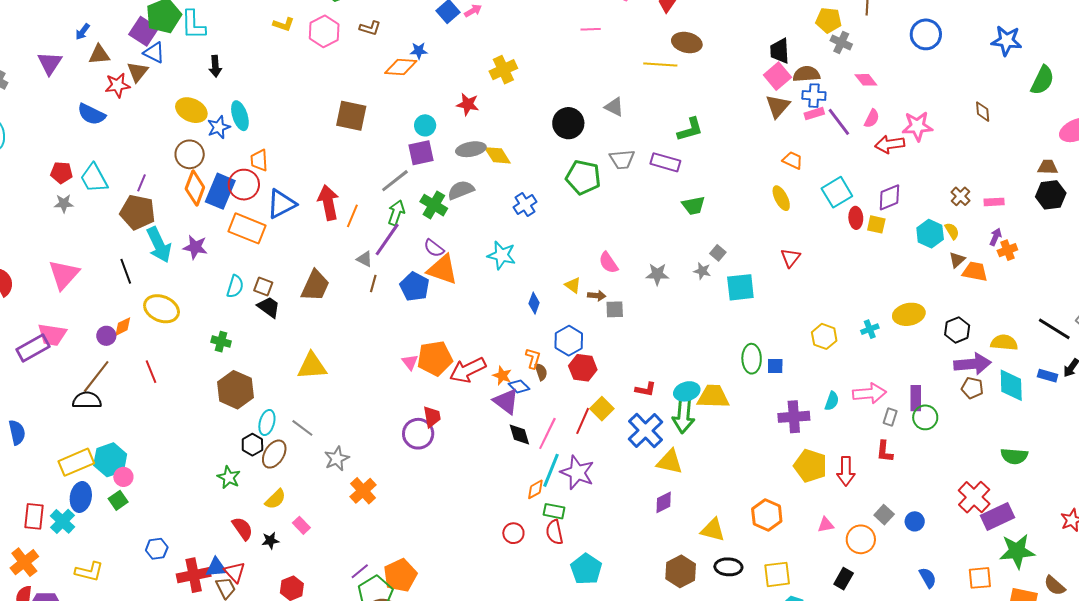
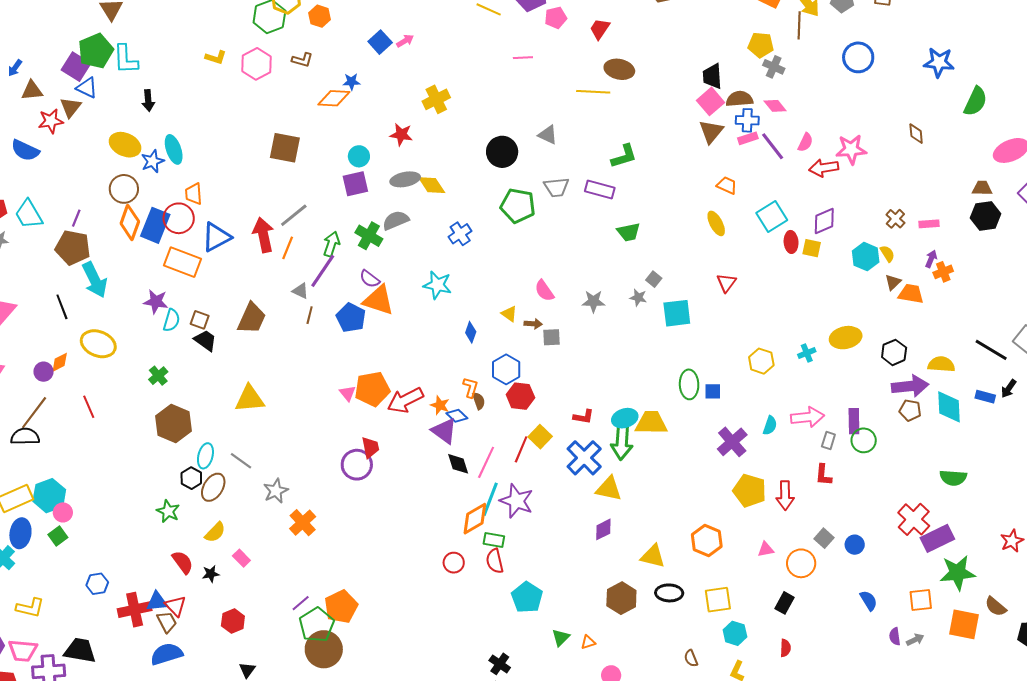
pink diamond: (866, 80) -> (775, 106), moved
gray line: (395, 181) -> (294, 215), moved
purple star: (195, 247) -> (156, 302), moved
green cross: (221, 342) -> (158, 376), turned 36
purple cross: (794, 417) -> (732, 442), turned -36
orange diamond: (535, 489) -> (475, 519), size x1.6

